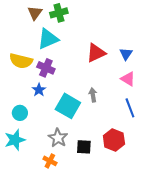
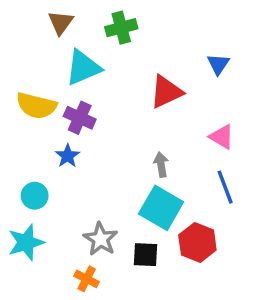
green cross: (59, 13) -> (121, 28), moved
blue triangle: (126, 54) -> (218, 64), moved
cyan square: (68, 106) -> (161, 208), moved

